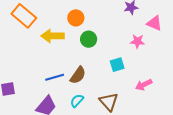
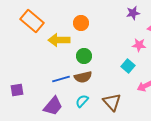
green circle: (89, 39) -> (84, 56), moved
cyan square: (117, 65) -> (128, 66), moved, turned -32
brown semicircle: (78, 75) -> (83, 77), turned 42

